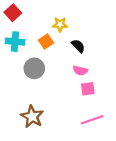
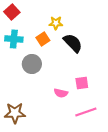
black semicircle: (78, 46) -> (73, 43), size x1.5
pink semicircle: (80, 70) -> (61, 93), moved
brown star: (32, 117) -> (15, 113), moved, turned -30

